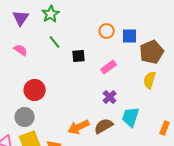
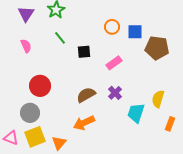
pink semicircle: (21, 50) -> (26, 46), turned 32
brown pentagon: (152, 52) -> (157, 48), turned 30
yellow semicircle: (150, 80) -> (158, 99), moved
brown semicircle: (104, 126) -> (86, 95), moved

